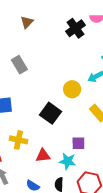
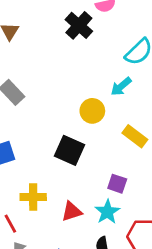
purple square: (78, 143) -> (117, 184), turned 32
cyan star: (68, 161) -> (107, 212), turned -30

